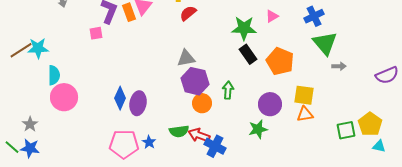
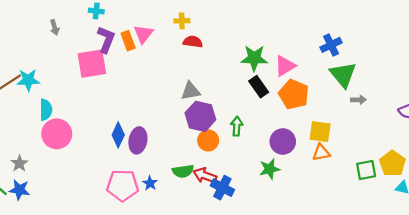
red semicircle: (188, 13) -> (193, 42), turned 48
pink triangle: (272, 16) -> (285, 66), moved, size x1.5
pink square: (96, 33) -> (92, 64), size x2.0

